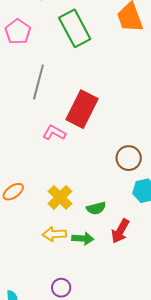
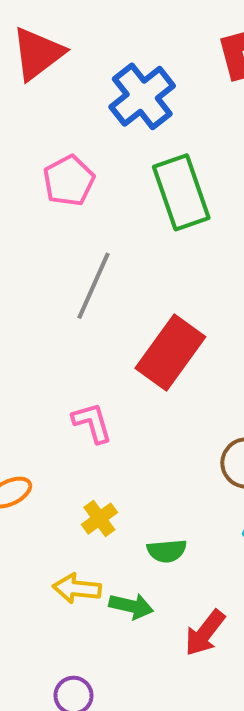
pink L-shape: (54, 133) -> (92, 423), moved, turned 35
yellow cross: (60, 197) -> (99, 519), size x0.7
red arrow: (120, 231) -> (205, 633), moved

